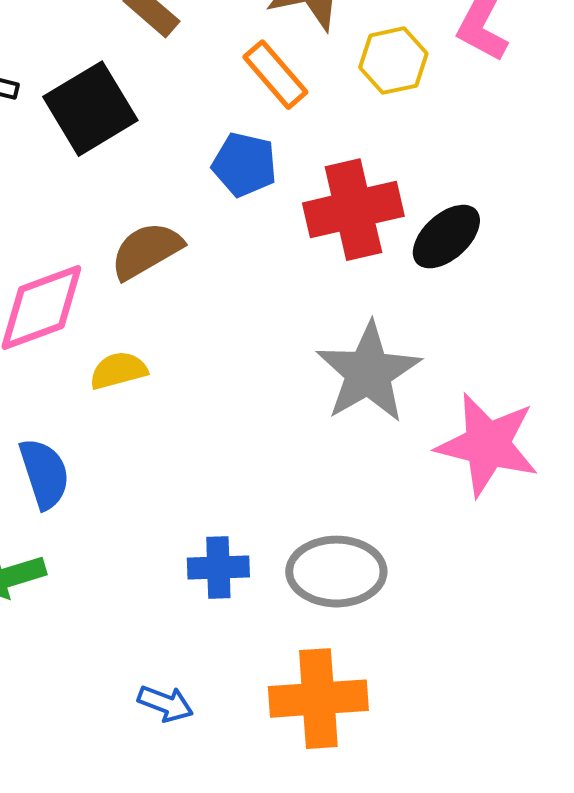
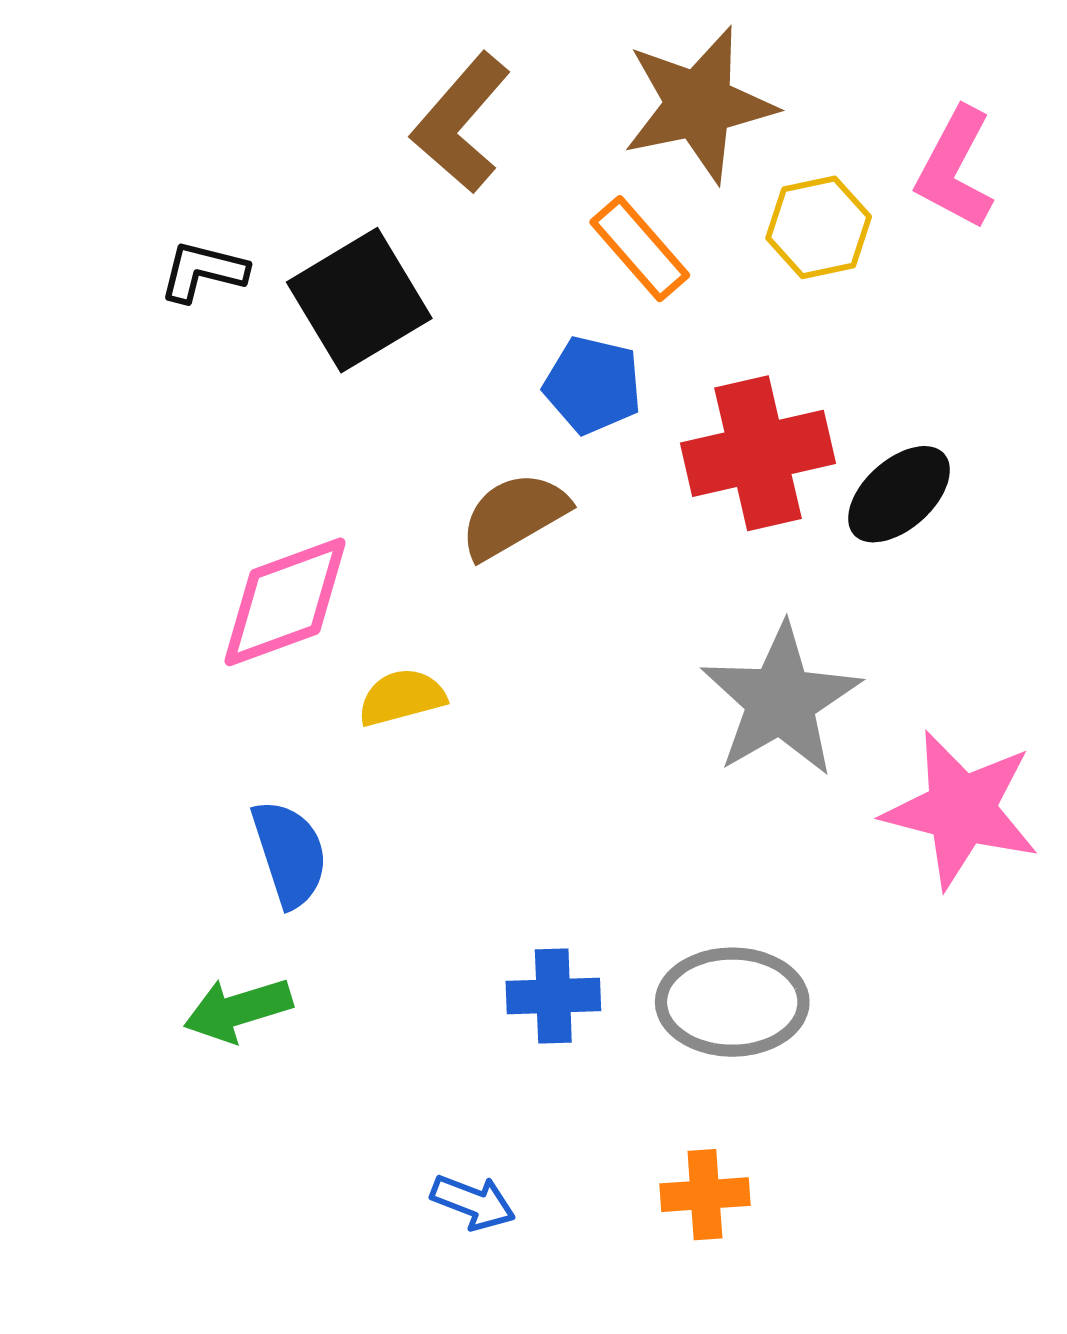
brown semicircle: (146, 251) -> (514, 515), moved
orange cross: (318, 699) -> (705, 1195), size x0.6

